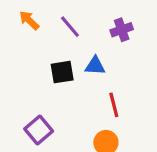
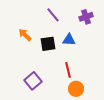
orange arrow: (29, 20) -> (25, 35), moved
red line: (114, 105) -> (68, 70), moved

